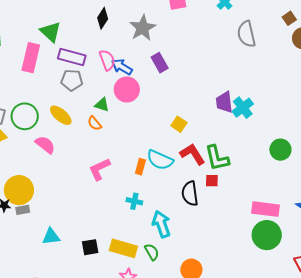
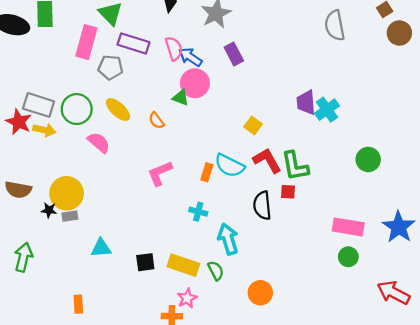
gray pentagon: (72, 80) -> (110, 67), moved
green triangle: (102, 105) -> (181, 98), moved
green circle: (267, 235) -> (348, 257), size x0.6

